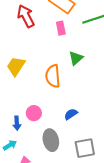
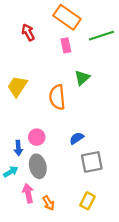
red arrow: (26, 16) -> (28, 32), size x0.7
gray ellipse: (51, 140) -> (38, 166), moved
gray square: (85, 148) -> (92, 162), moved

